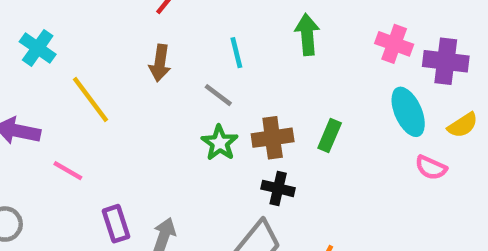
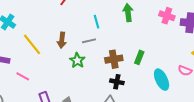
brown arrow: (160, 63) -> (62, 40), moved
gray line: (218, 95) -> (89, 41), turned -48
cyan ellipse: (408, 112) -> (162, 80), moved
green star: (220, 143) -> (77, 60), moved

